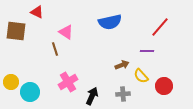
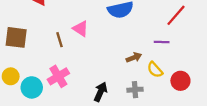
brown square: (16, 31) -> (16, 37), moved
pink triangle: (66, 32) -> (81, 29), moved
pink cross: (68, 82) -> (58, 76), moved

